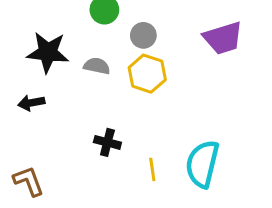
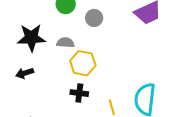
yellow hexagon: (147, 74) -> (83, 63), moved

